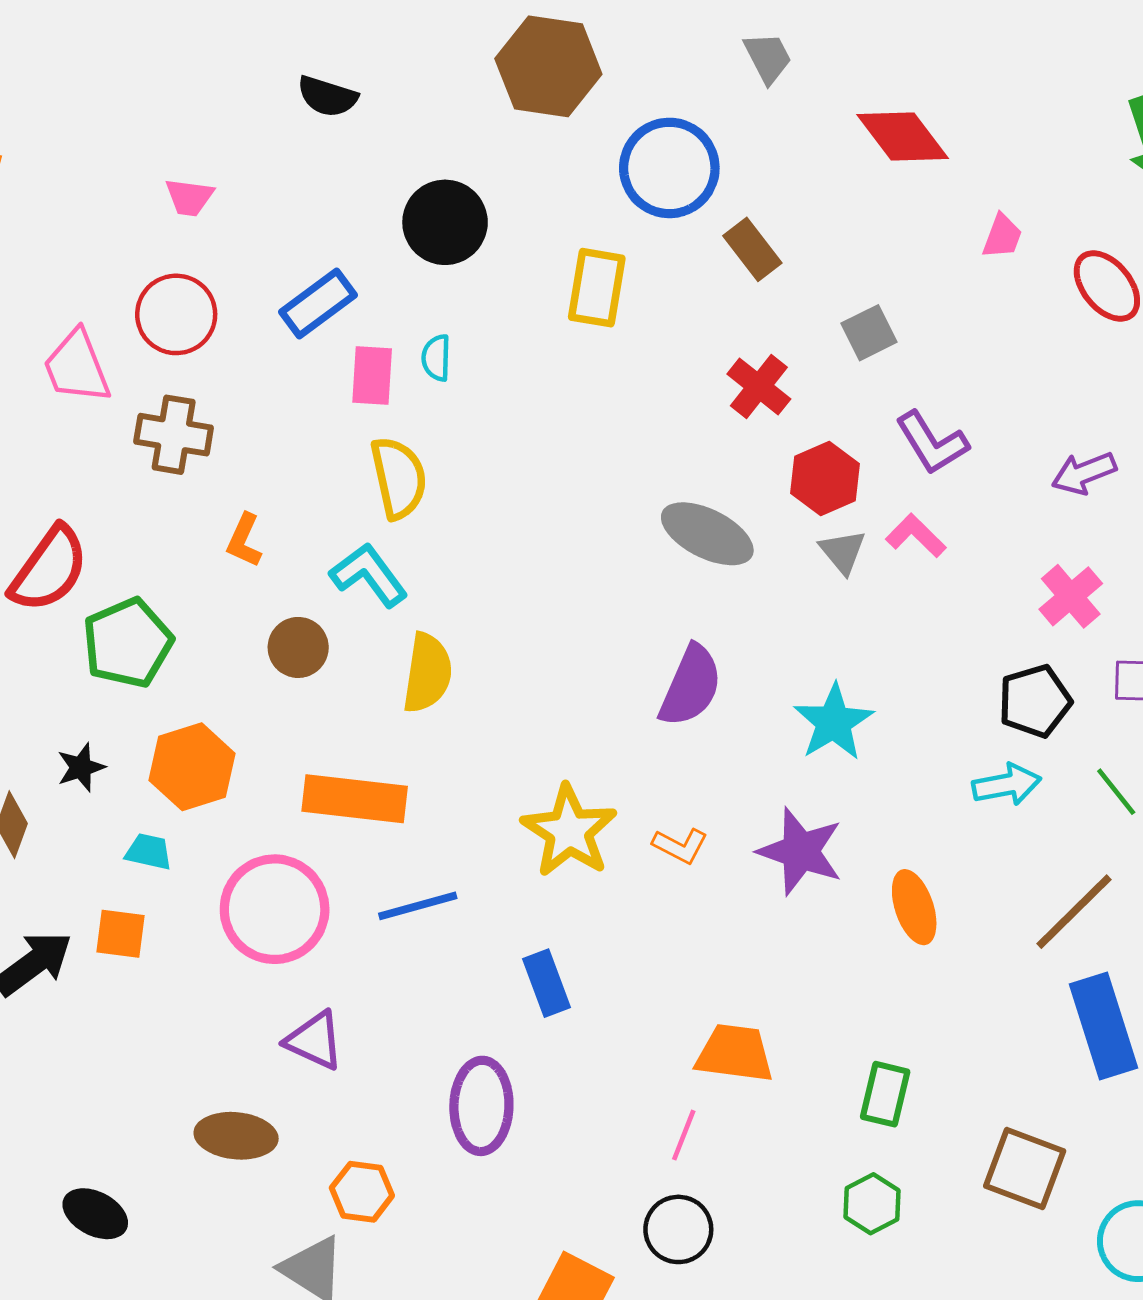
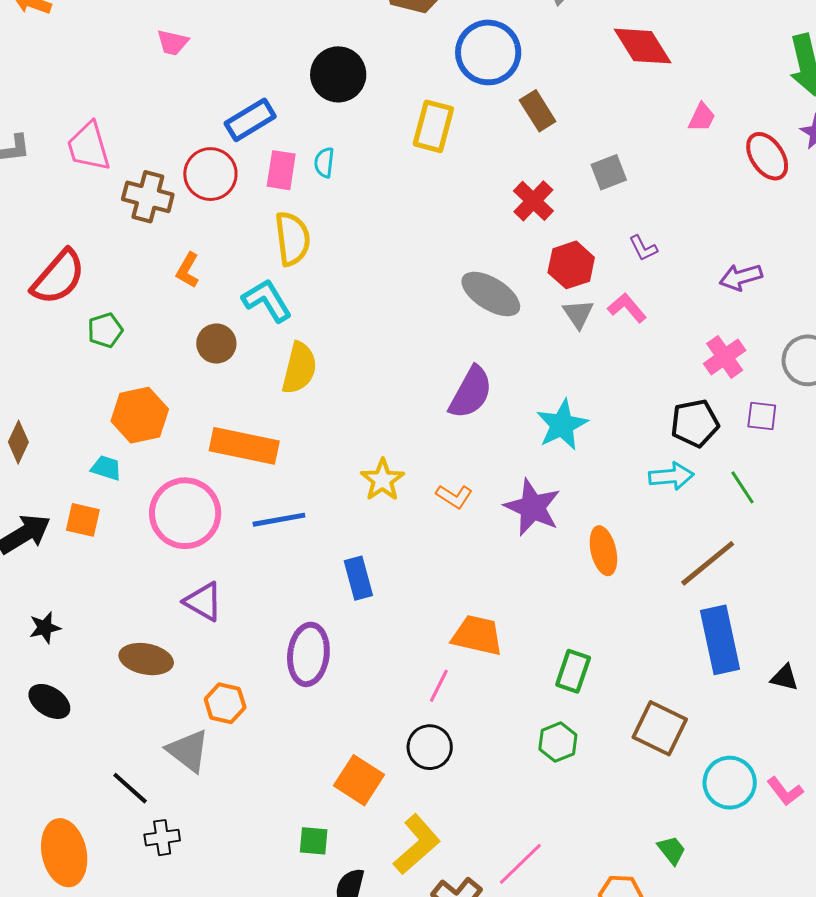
red circle: (176, 314) -> (210, 174), moved
purple L-shape: (932, 443) -> (643, 248), size x0.6
green pentagon: (128, 643) -> (105, 330), size x0.6
black star: (81, 767) -> (45, 628), moved
yellow star: (569, 831) -> (382, 480), size x0.7

